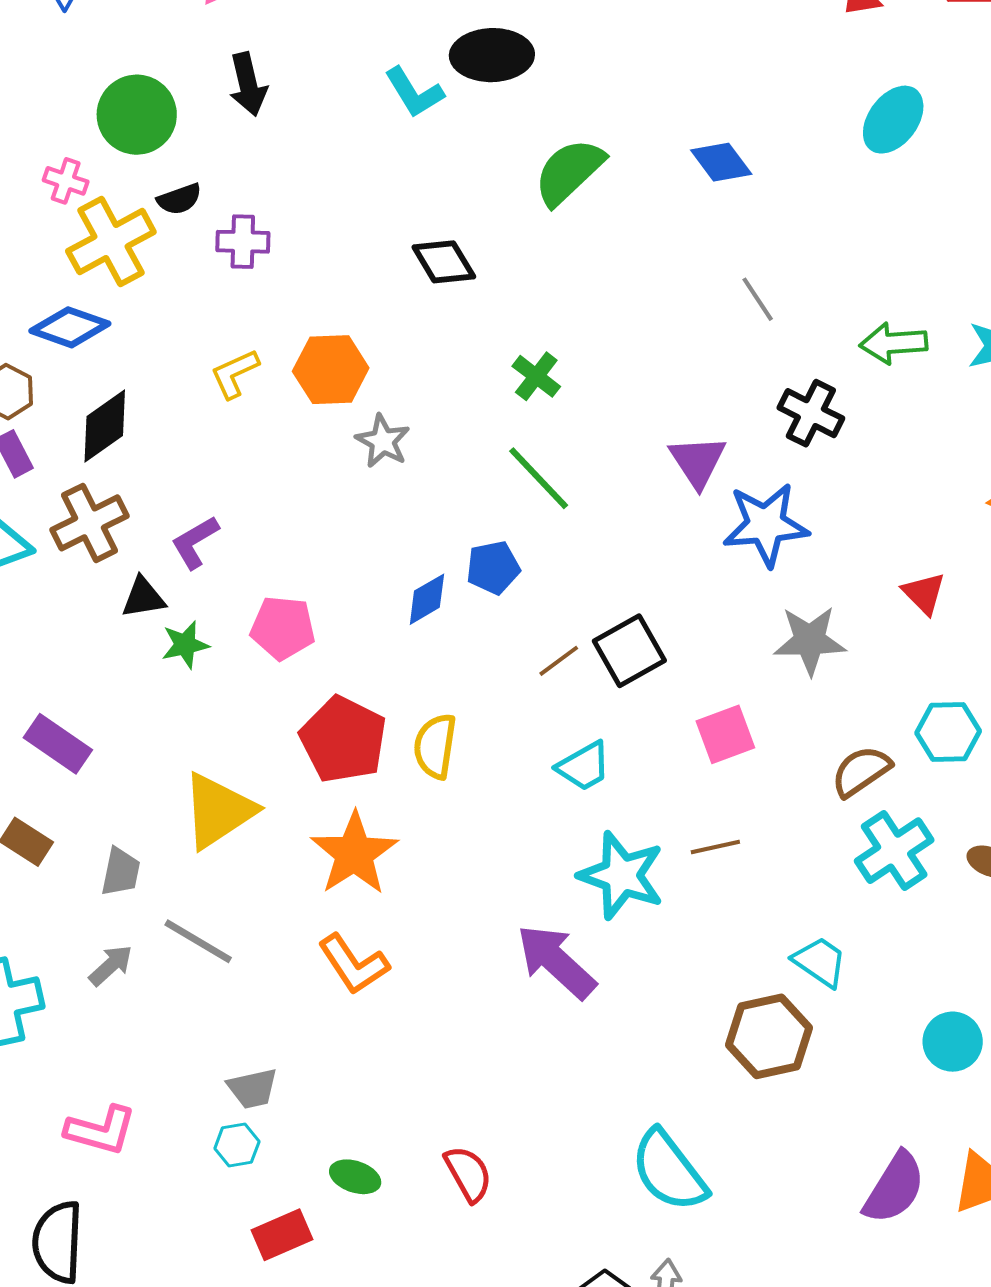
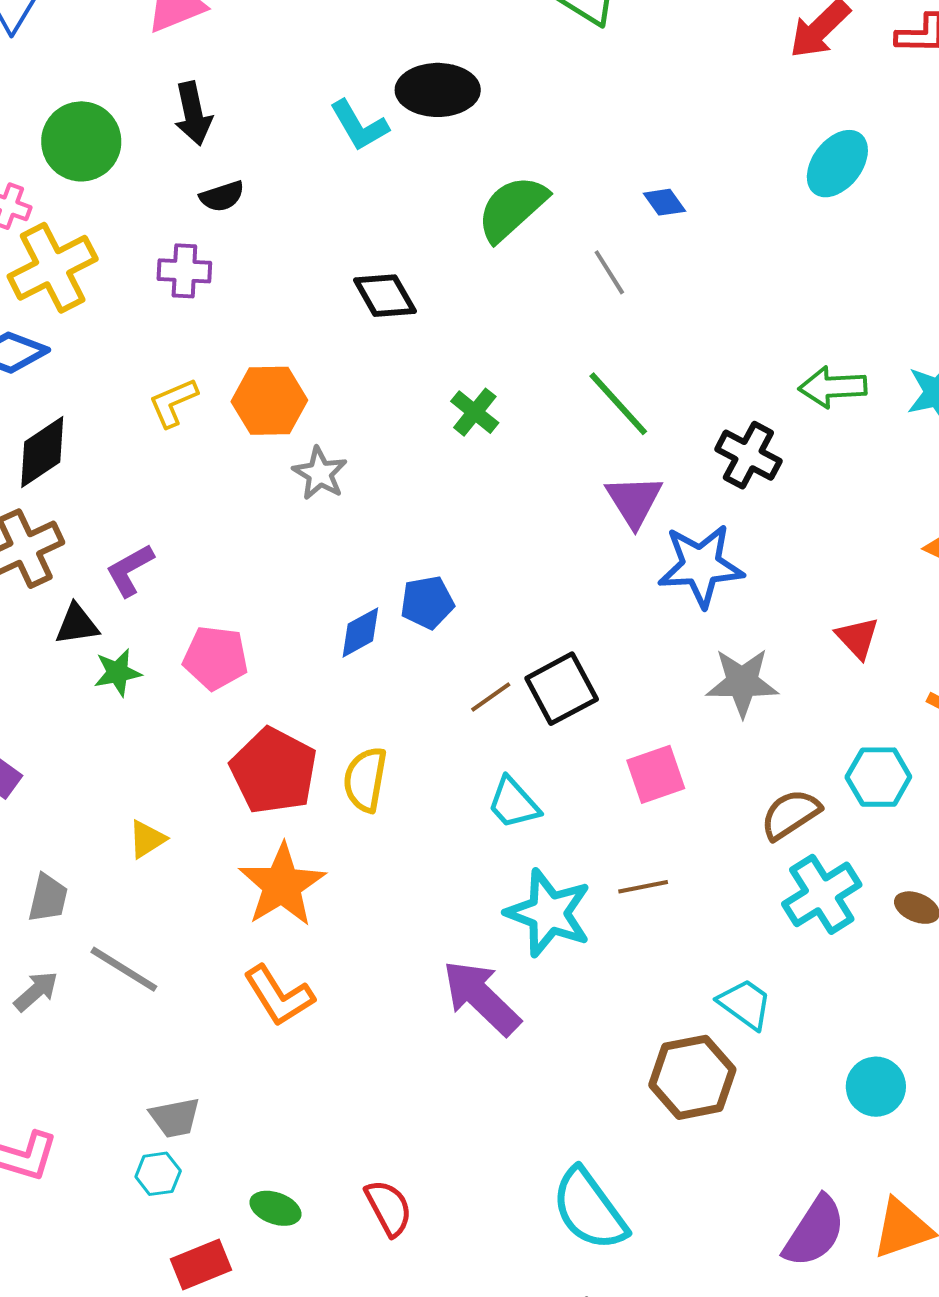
blue diamond: (721, 162) -> (664, 202), size x0.7
black semicircle: (179, 199) -> (222, 196), moved
gray line: (758, 299) -> (609, 272), moved
green line: (539, 478) -> (618, 404), moved
cyan trapezoid: (584, 766) -> (513, 803), turned 76
yellow triangle: (218, 811) -> (147, 839), size x0.5

